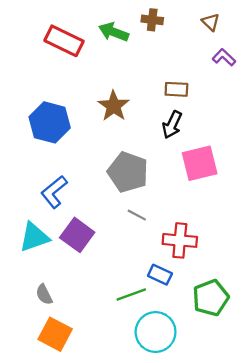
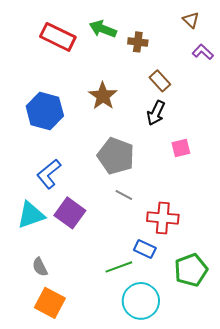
brown cross: (152, 20) -> (138, 42), moved
brown rectangle: (176, 89) -> (160, 81), turned 45
pink square: (200, 163) -> (181, 148), size x0.6

